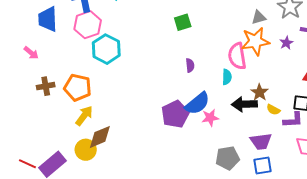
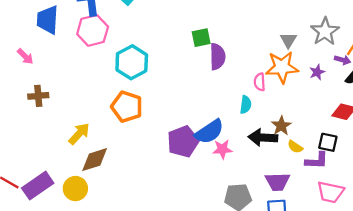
gray triangle: (259, 17) -> (288, 40), turned -49
cyan hexagon: (106, 49) -> (132, 62), moved
pink semicircle: (237, 56) -> (260, 82), size x0.6
purple semicircle: (190, 65) -> (217, 57), moved, size x1.6
orange pentagon: (78, 88) -> (127, 107), moved
yellow circle: (86, 150) -> (75, 189), moved

